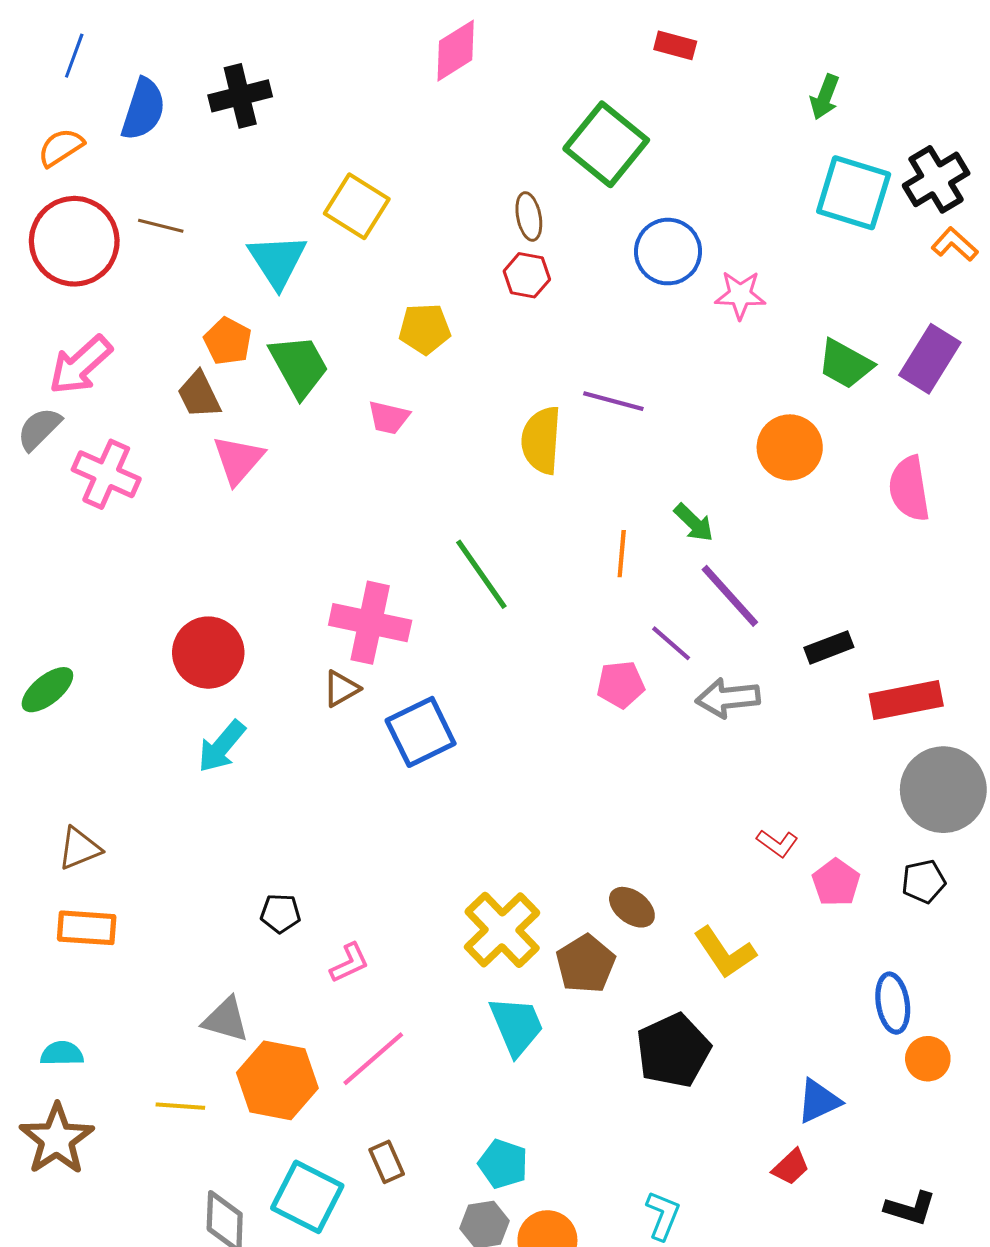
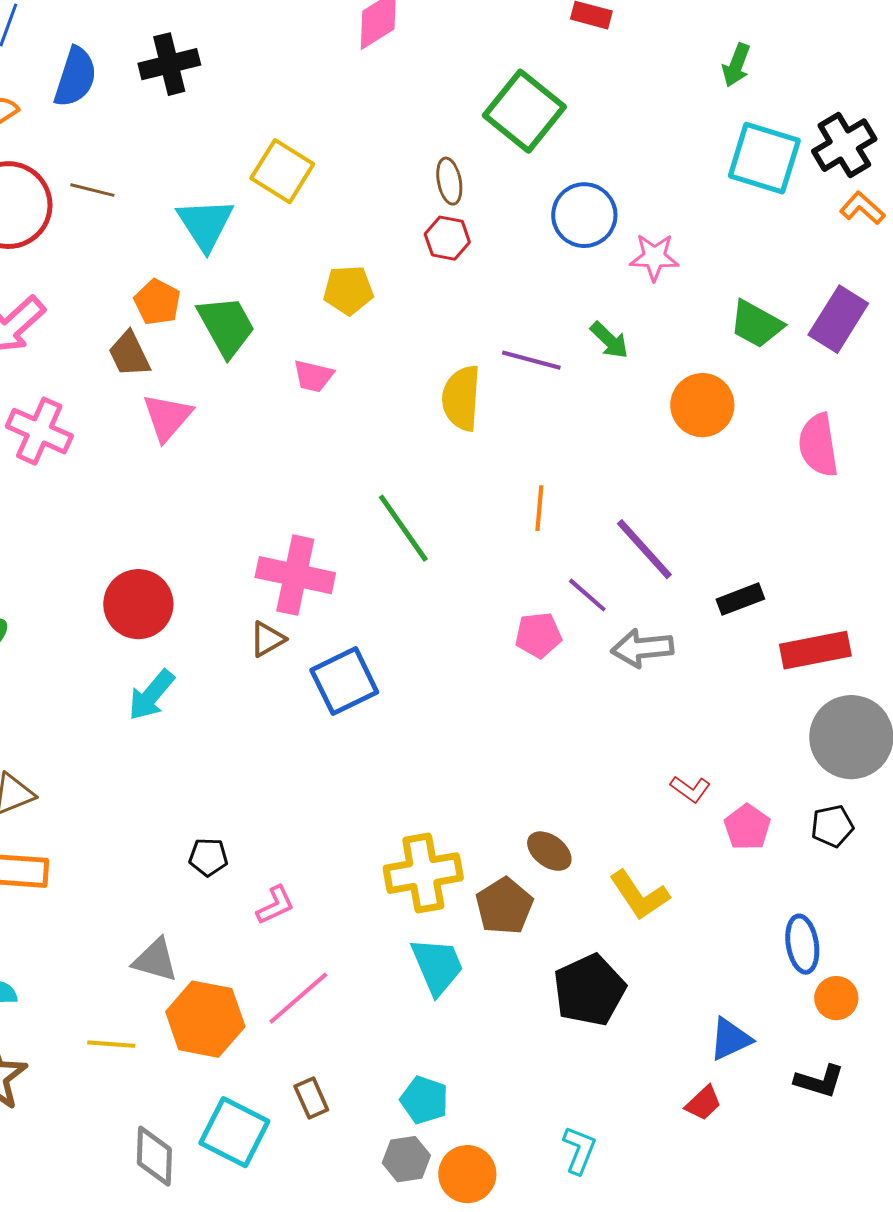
green arrow: (694, 523) -> (609, 340), moved
yellow cross: (502, 930) -> (423, 873), turned 34
black L-shape: (910, 1208) -> (819, 1081), moved

